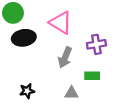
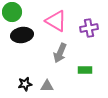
purple cross: (96, 44) -> (89, 28), moved
gray triangle: (72, 93) -> (47, 86), moved

